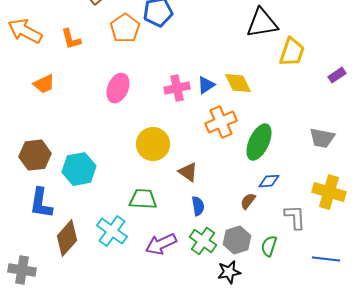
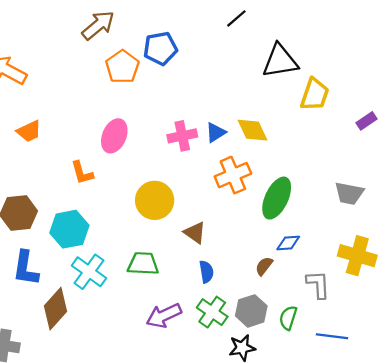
orange L-shape: (71, 39) -> (82, 173), moved
cyan cross: (112, 231) -> (89, 272), moved
blue line: (326, 259) -> (332, 336), moved

